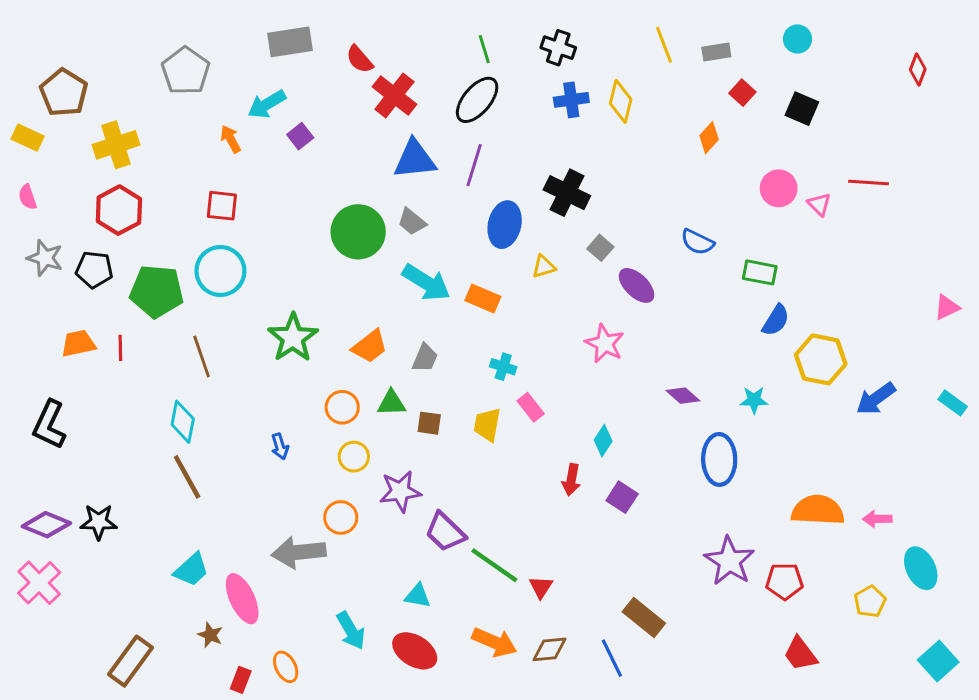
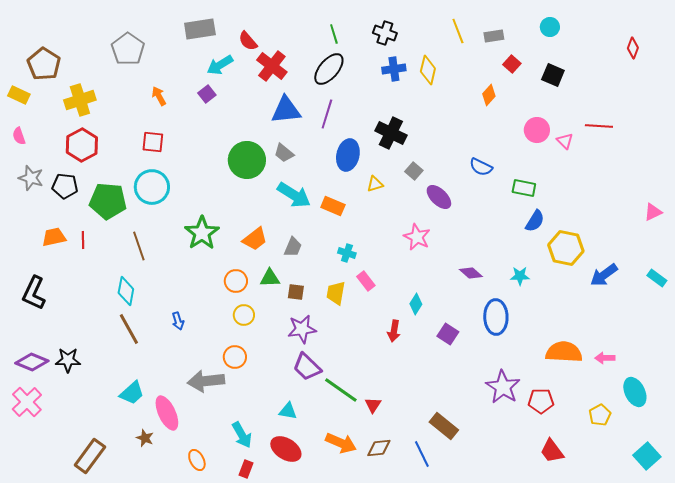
cyan arrow: (267, 104) -> (220, 65), moved
blue arrow: (280, 446) -> (178, 321), moved
purple star: (400, 491) -> (302, 329), moved
purple square: (622, 497) -> (448, 334), moved
red rectangle: (241, 680) -> (246, 469), moved

